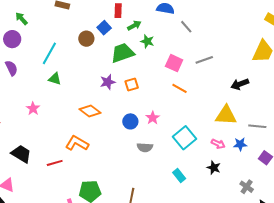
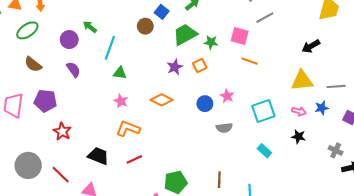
green arrow: (21, 19) -> (90, 27), moved
green star: (147, 41) -> (211, 42), moved
gray line: (204, 60) -> (265, 18), moved
pink star: (33, 108) -> (121, 101), moved
cyan square: (184, 138) -> (263, 111), turned 30
orange L-shape: (77, 143) -> (128, 129), moved

